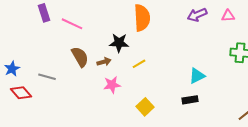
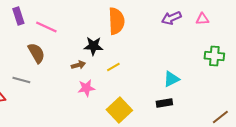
brown semicircle: (80, 57) -> (36, 53), moved
yellow square: (145, 107) -> (119, 110), size x1.4

